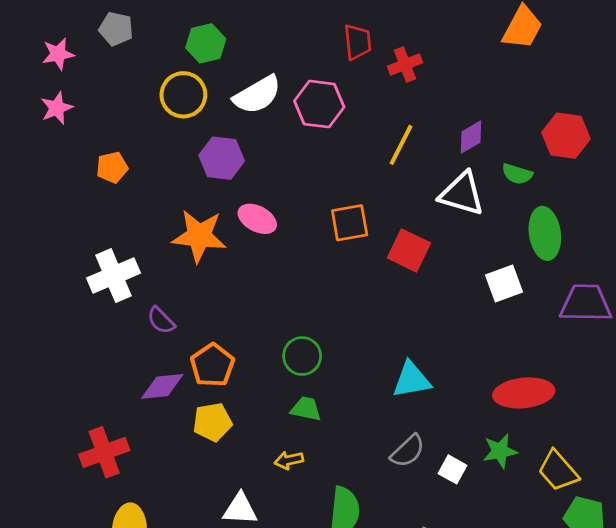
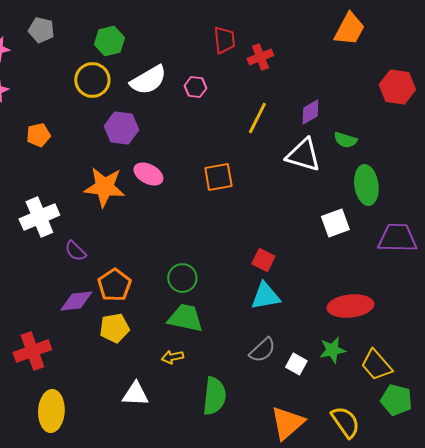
pink hexagon: (319, 104) -> (195, 87), size x0.6
red hexagon: (566, 136) -> (397, 87), moved
red square: (409, 250) -> (263, 260), moved, size x0.7
green trapezoid: (306, 409) -> (185, 318), size x1.5

